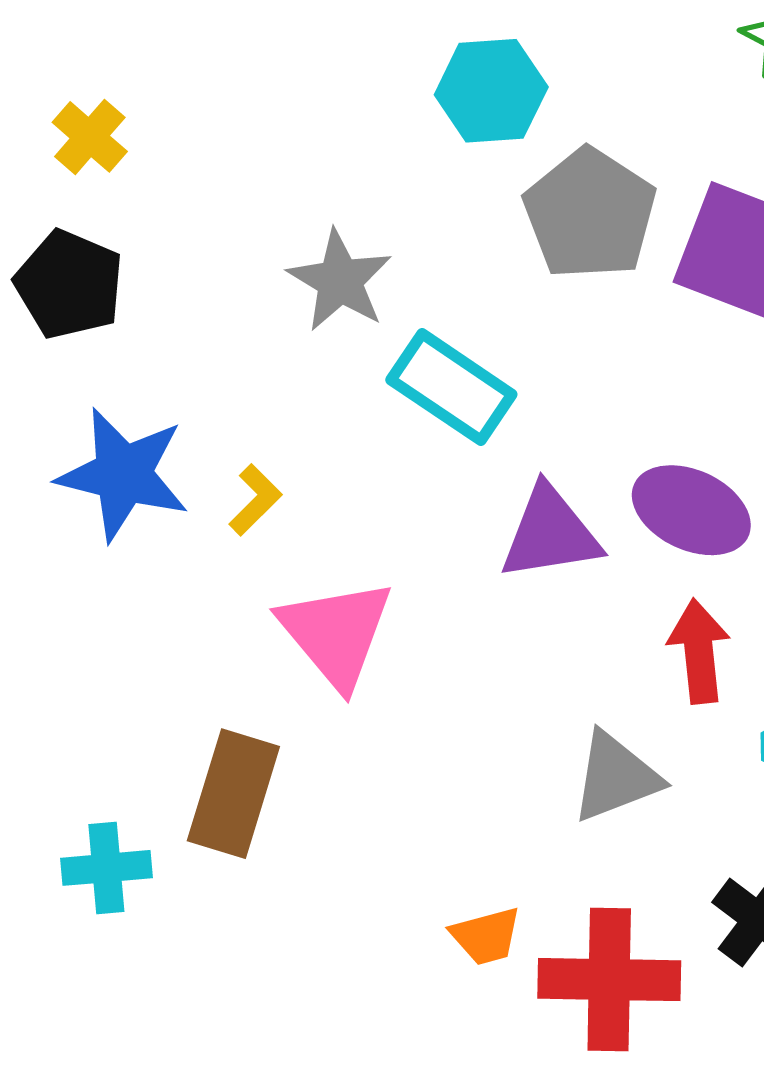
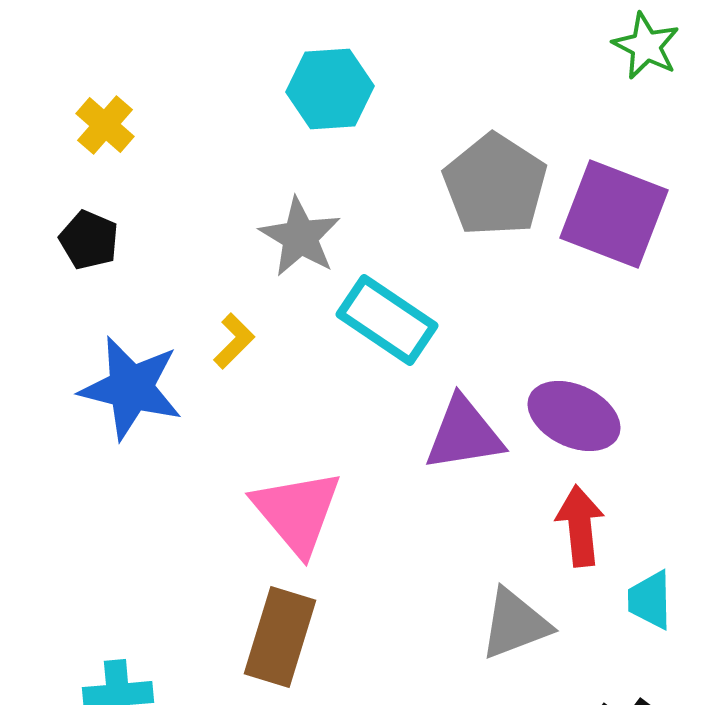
cyan hexagon: (491, 91) -> (330, 89), moved
black pentagon: (69, 284) -> (89, 240), size x0.7
yellow L-shape: (255, 500) -> (234, 341), moved
brown rectangle: (233, 794) -> (280, 637), moved

